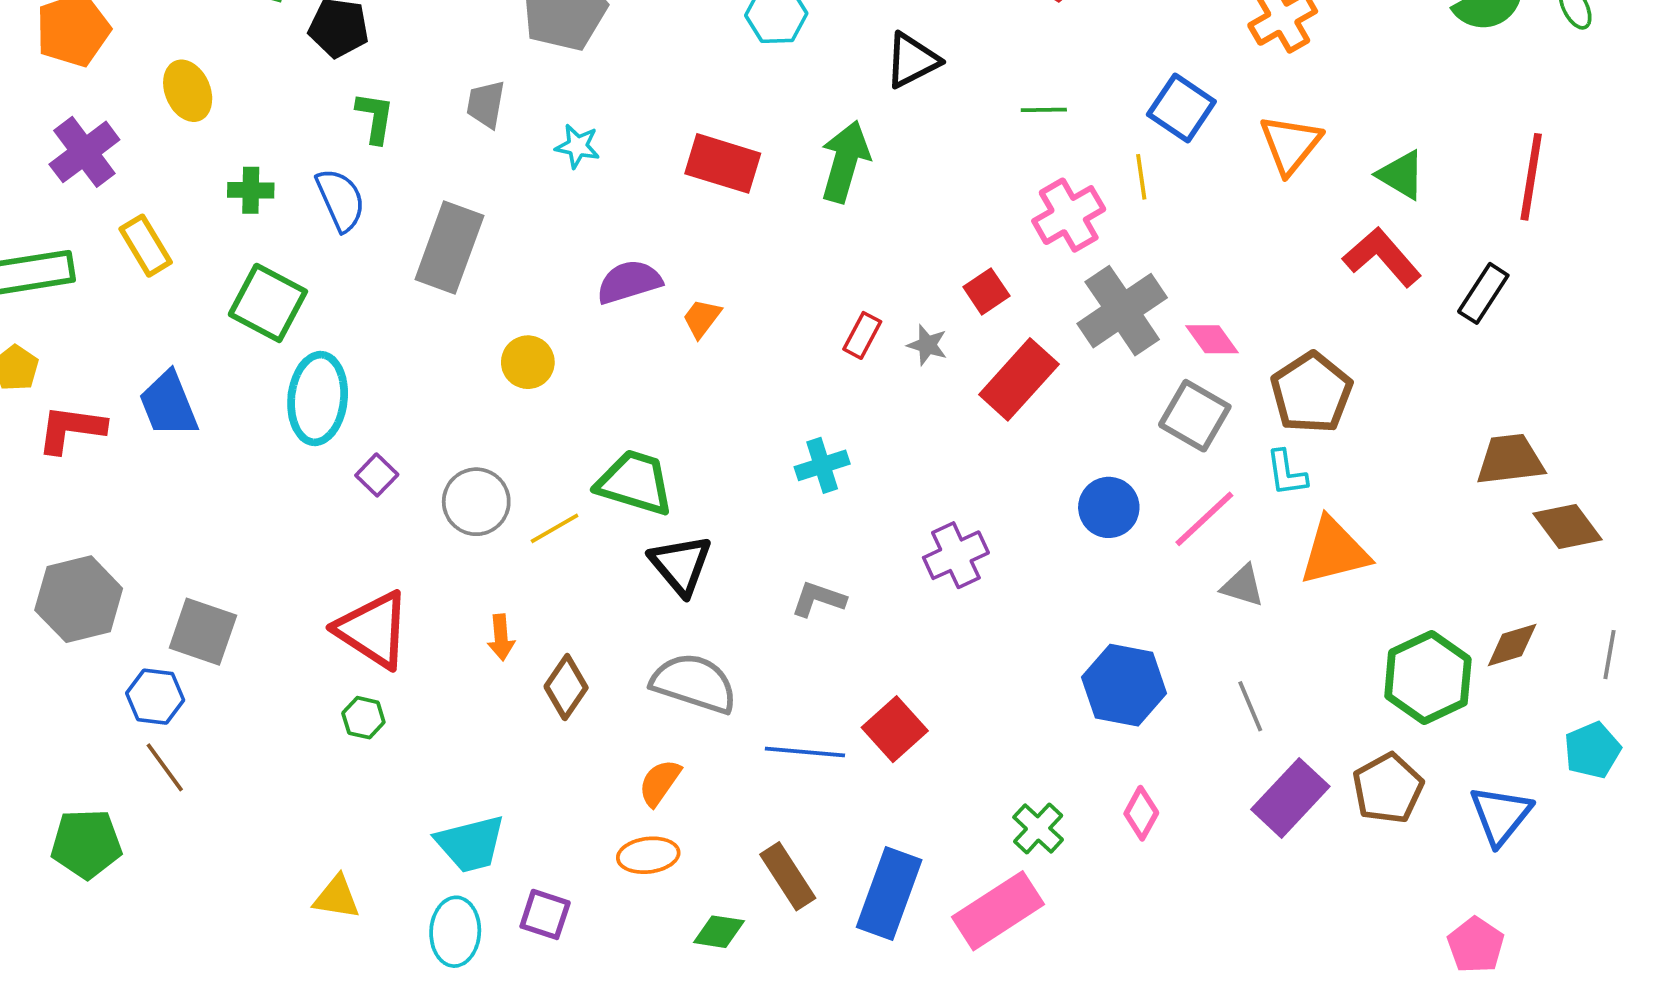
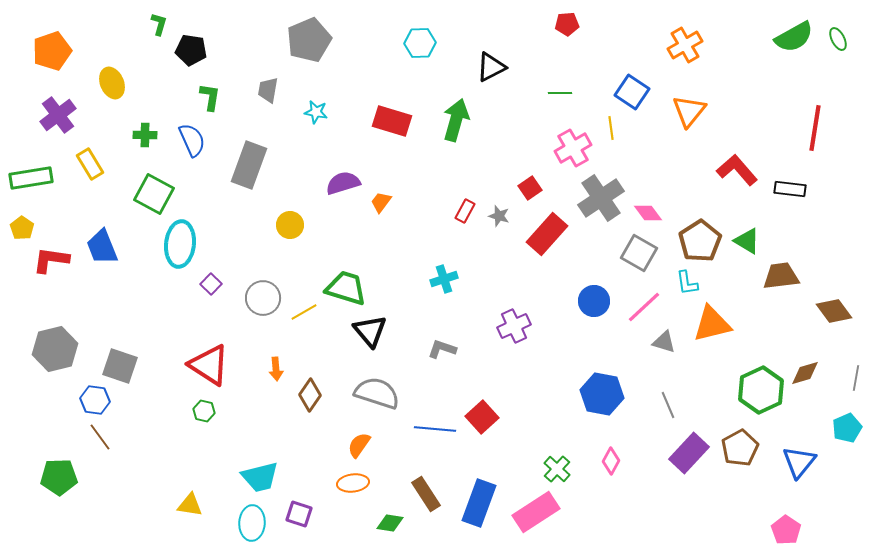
green triangle: (1401, 175) -> (747, 241), moved
black rectangle: (1483, 293) -> (790, 189), turned 64
brown trapezoid: (1510, 460) -> (781, 276), moved

